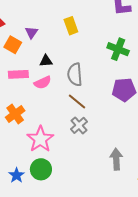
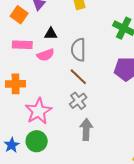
orange cross: (15, 114) -> (16, 84), turned 30
gray arrow: (116, 159) -> (86, 129), moved

